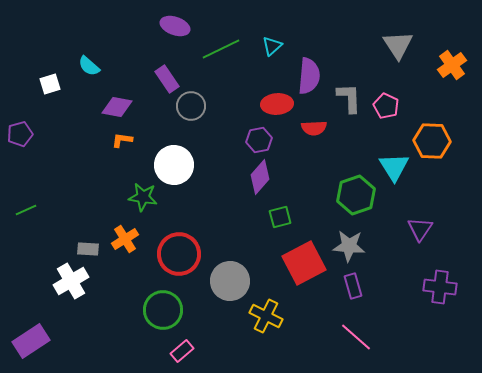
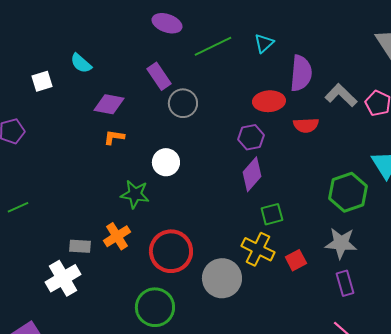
gray L-shape: (349, 98) -> (341, 95), turned -44
white circle: (174, 165) -> (166, 162), size x0.7
red square: (304, 263) -> (296, 260), size x0.5
yellow cross: (266, 316) -> (258, 249), moved

